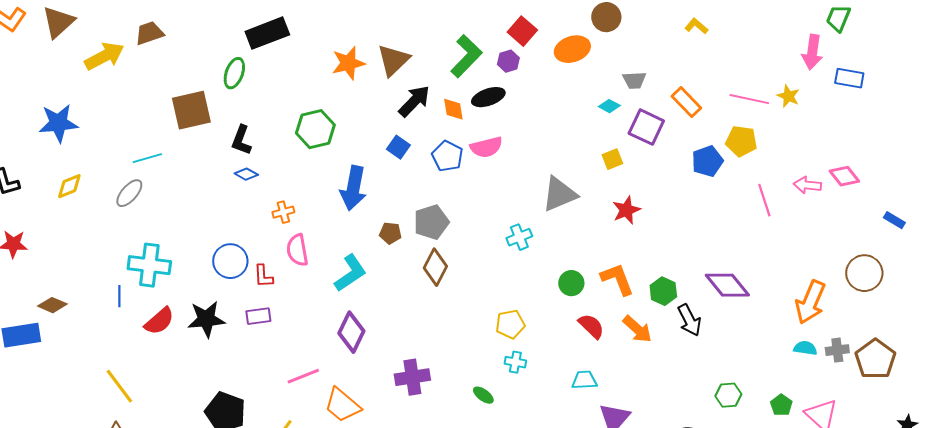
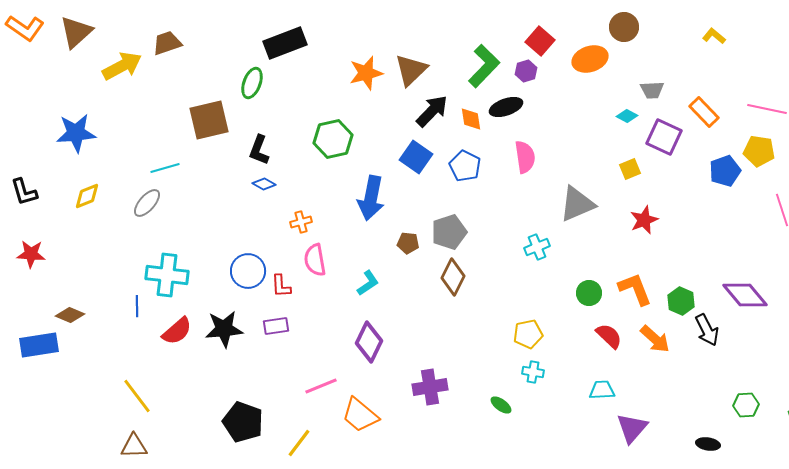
blue square: (398, 147) -> (416, 157), size x1.4
pink semicircle: (486, 147) -> (525, 157), moved, turned -84
cyan L-shape: (350, 273) -> (368, 283), size x0.7

